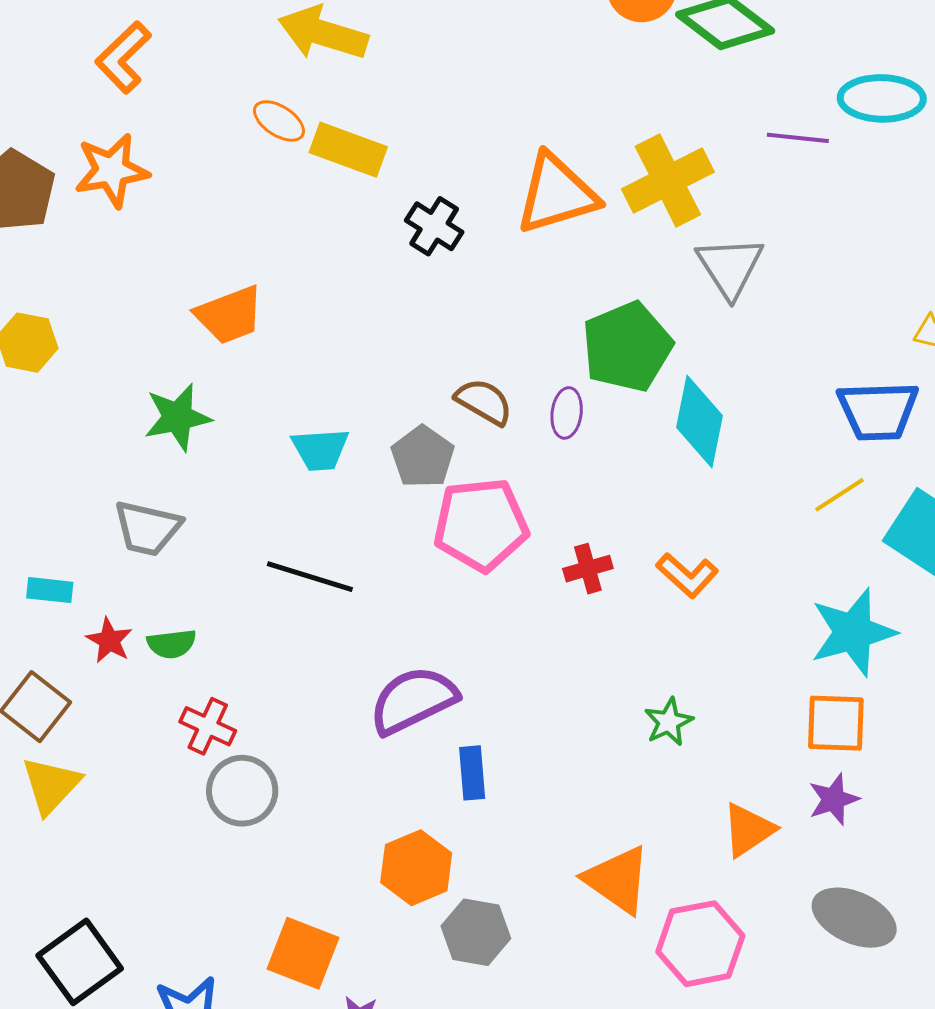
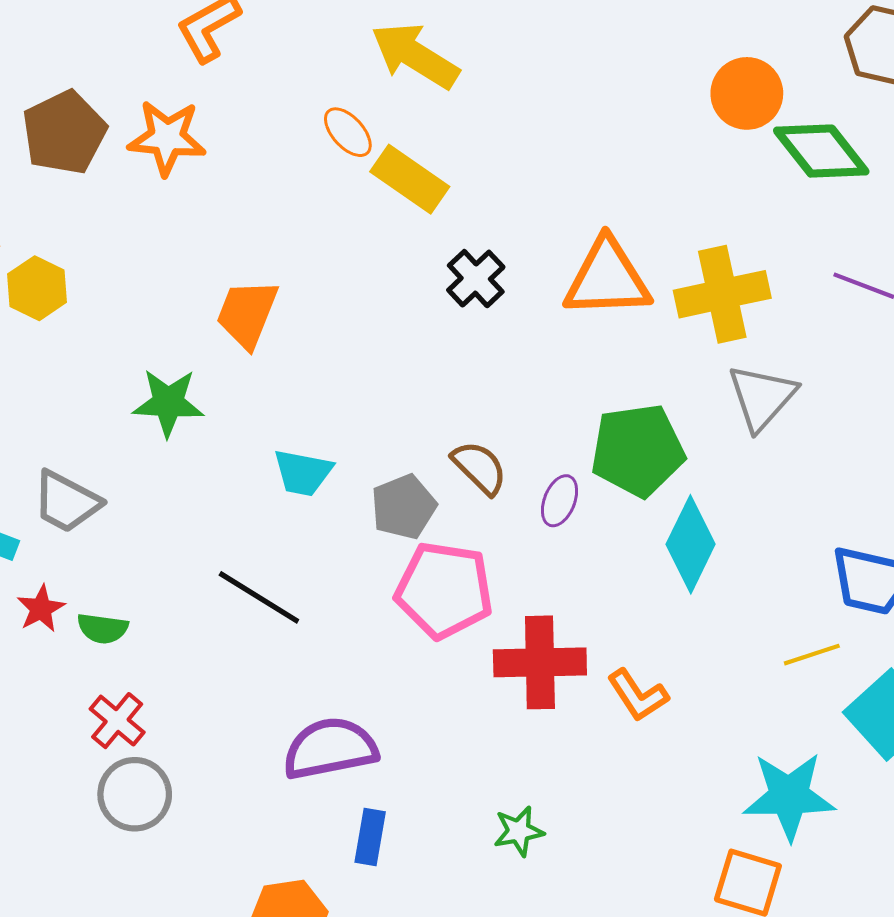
orange trapezoid: (229, 315) -> (247, 314), turned 118
gray trapezoid: (147, 528) -> (66, 502), moved
red cross: (588, 569) -> (540, 662), size x1.8
green star: (669, 722) -> (519, 831), moved

